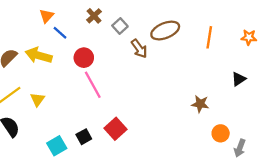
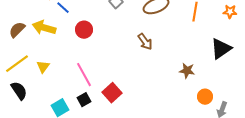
brown arrow: (139, 49) -> (145, 42), moved
black triangle: (239, 79) -> (221, 49), size x1.6
pink line: (93, 85) -> (84, 75), moved

